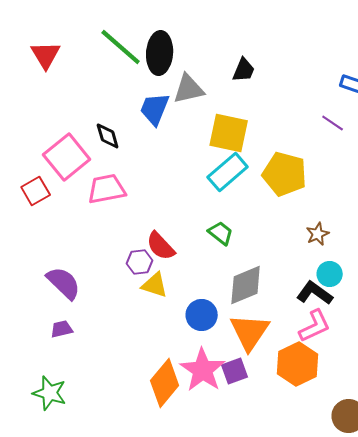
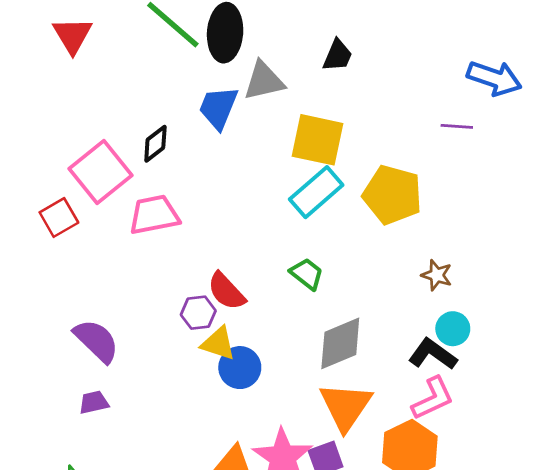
purple line: (333, 123) -> (457, 126), turned -30
black diamond: (108, 136) -> (155, 144), turned 68
brown star: (318, 234) -> (437, 275), turned -30
blue circle: (202, 315) -> (240, 368), moved

